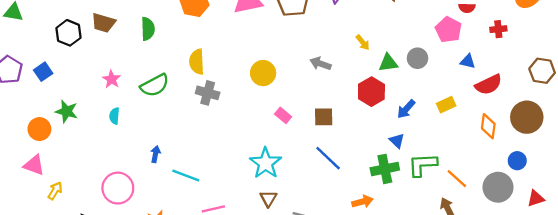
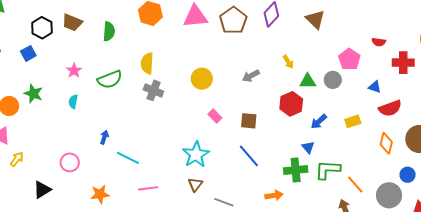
red cross: (498, 29) -> (403, 63), size x1.5
pink pentagon: (448, 30) -> (349, 59), moved
gray arrow: (321, 64) -> (251, 76), turned -54
blue square: (43, 72) -> (28, 53), moved
pink circle: (118, 188) -> (70, 162), size x0.7

